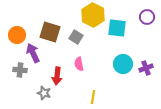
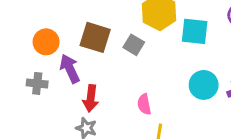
pink semicircle: (79, 64) -> (144, 104), moved
gray cross: (20, 70) -> (37, 83), moved
red arrow: (57, 76) -> (91, 98), moved

